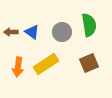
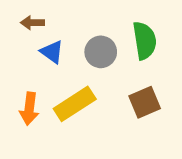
brown arrow: (11, 32) -> (32, 23), moved

